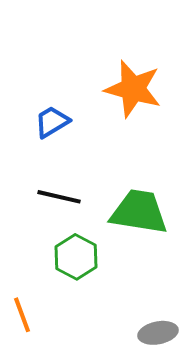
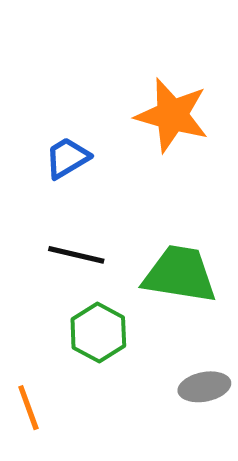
gray ellipse: (158, 333) -> (204, 387), moved

